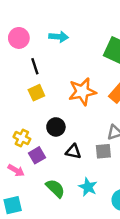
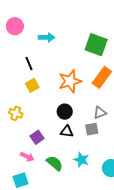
pink circle: (19, 38) -> (15, 26), moved
black circle: (56, 127) -> (65, 112), moved
yellow cross: (22, 138) -> (16, 113), moved
pink arrow: (16, 170) -> (27, 157), moved

